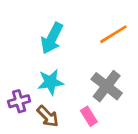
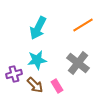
pink rectangle: (89, 116) -> (57, 86), moved

